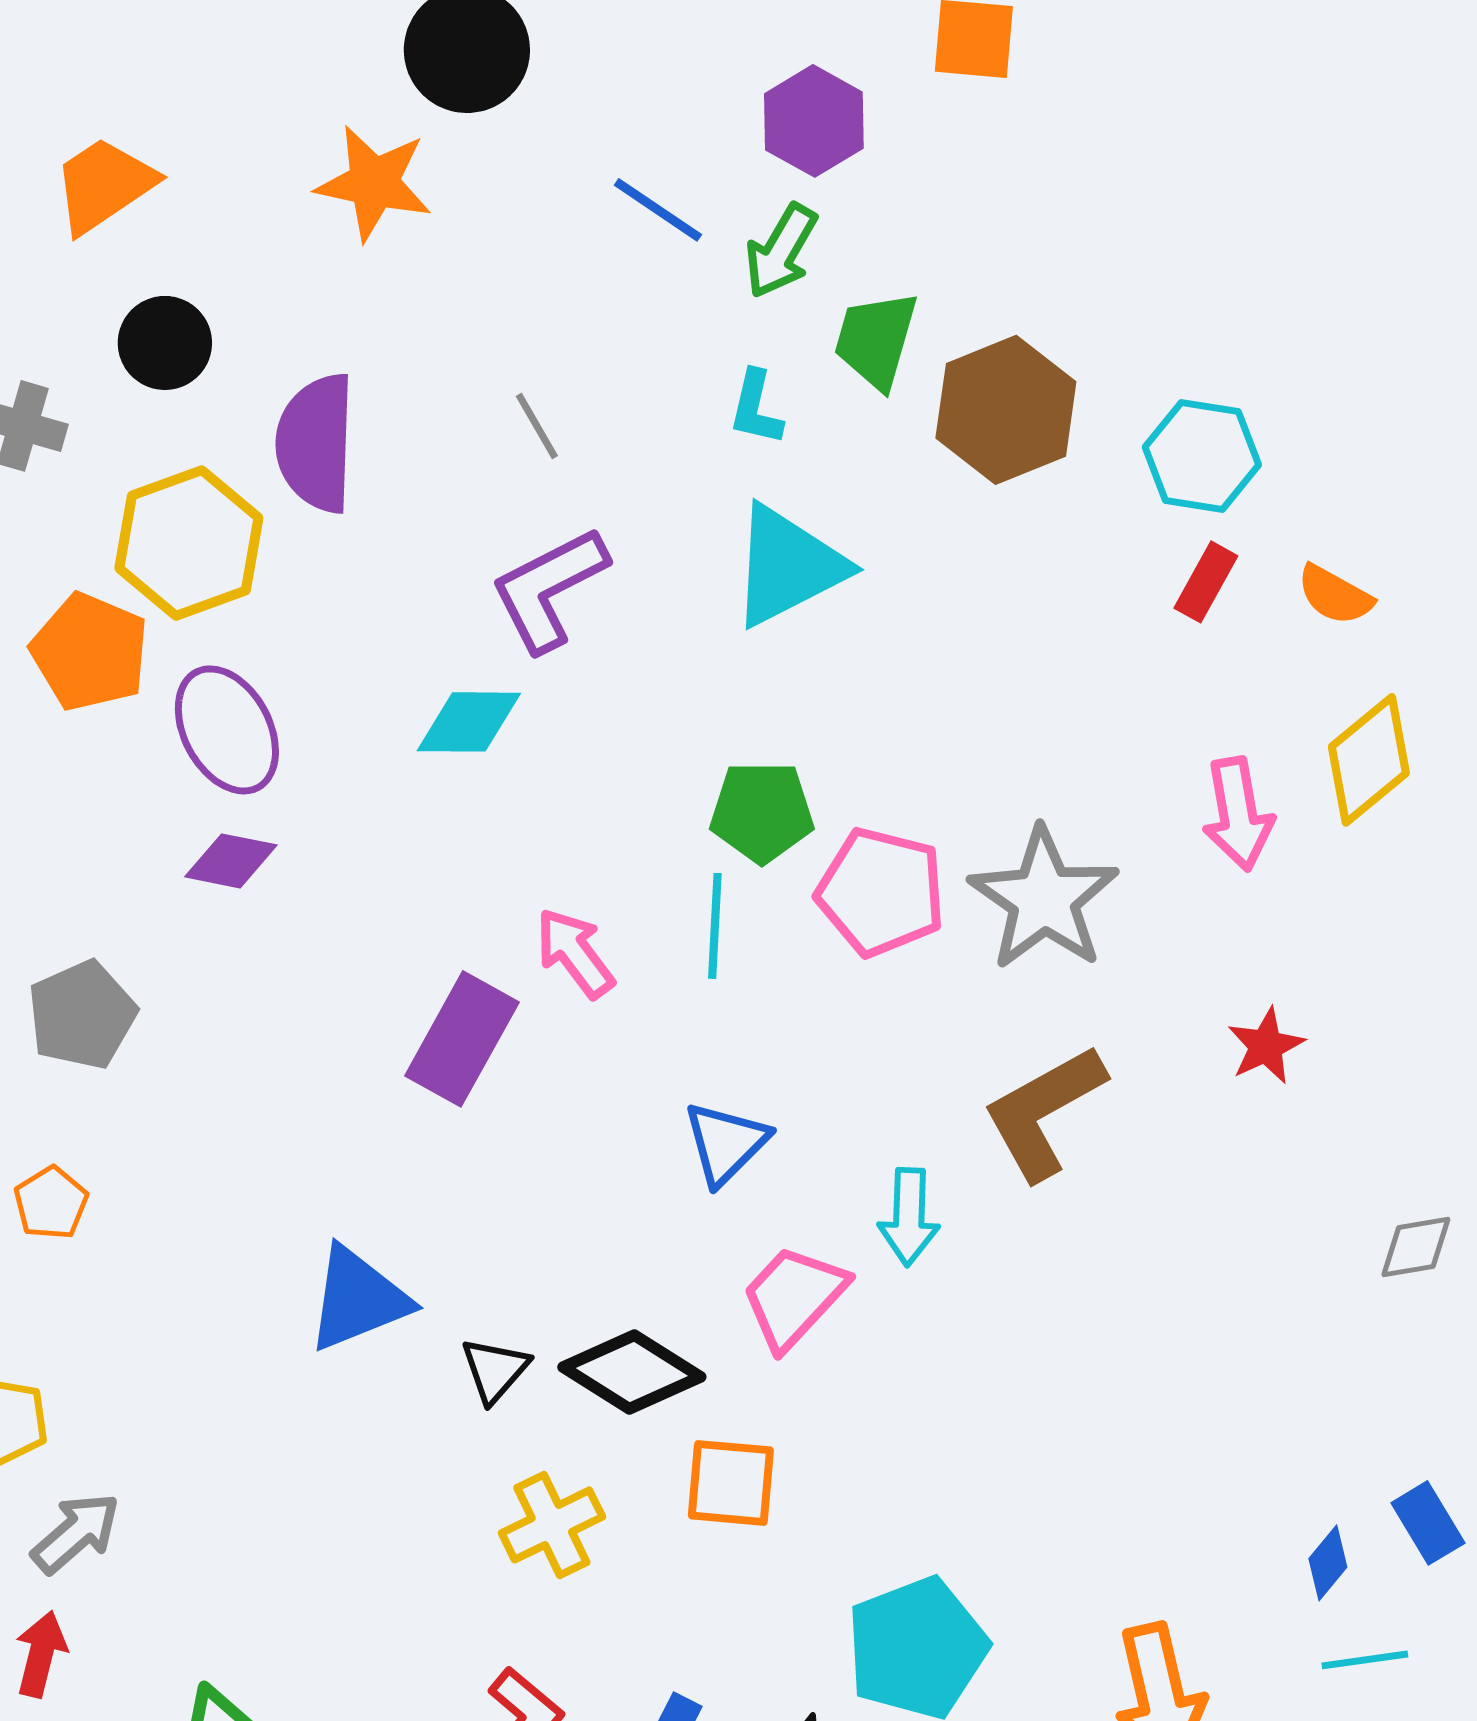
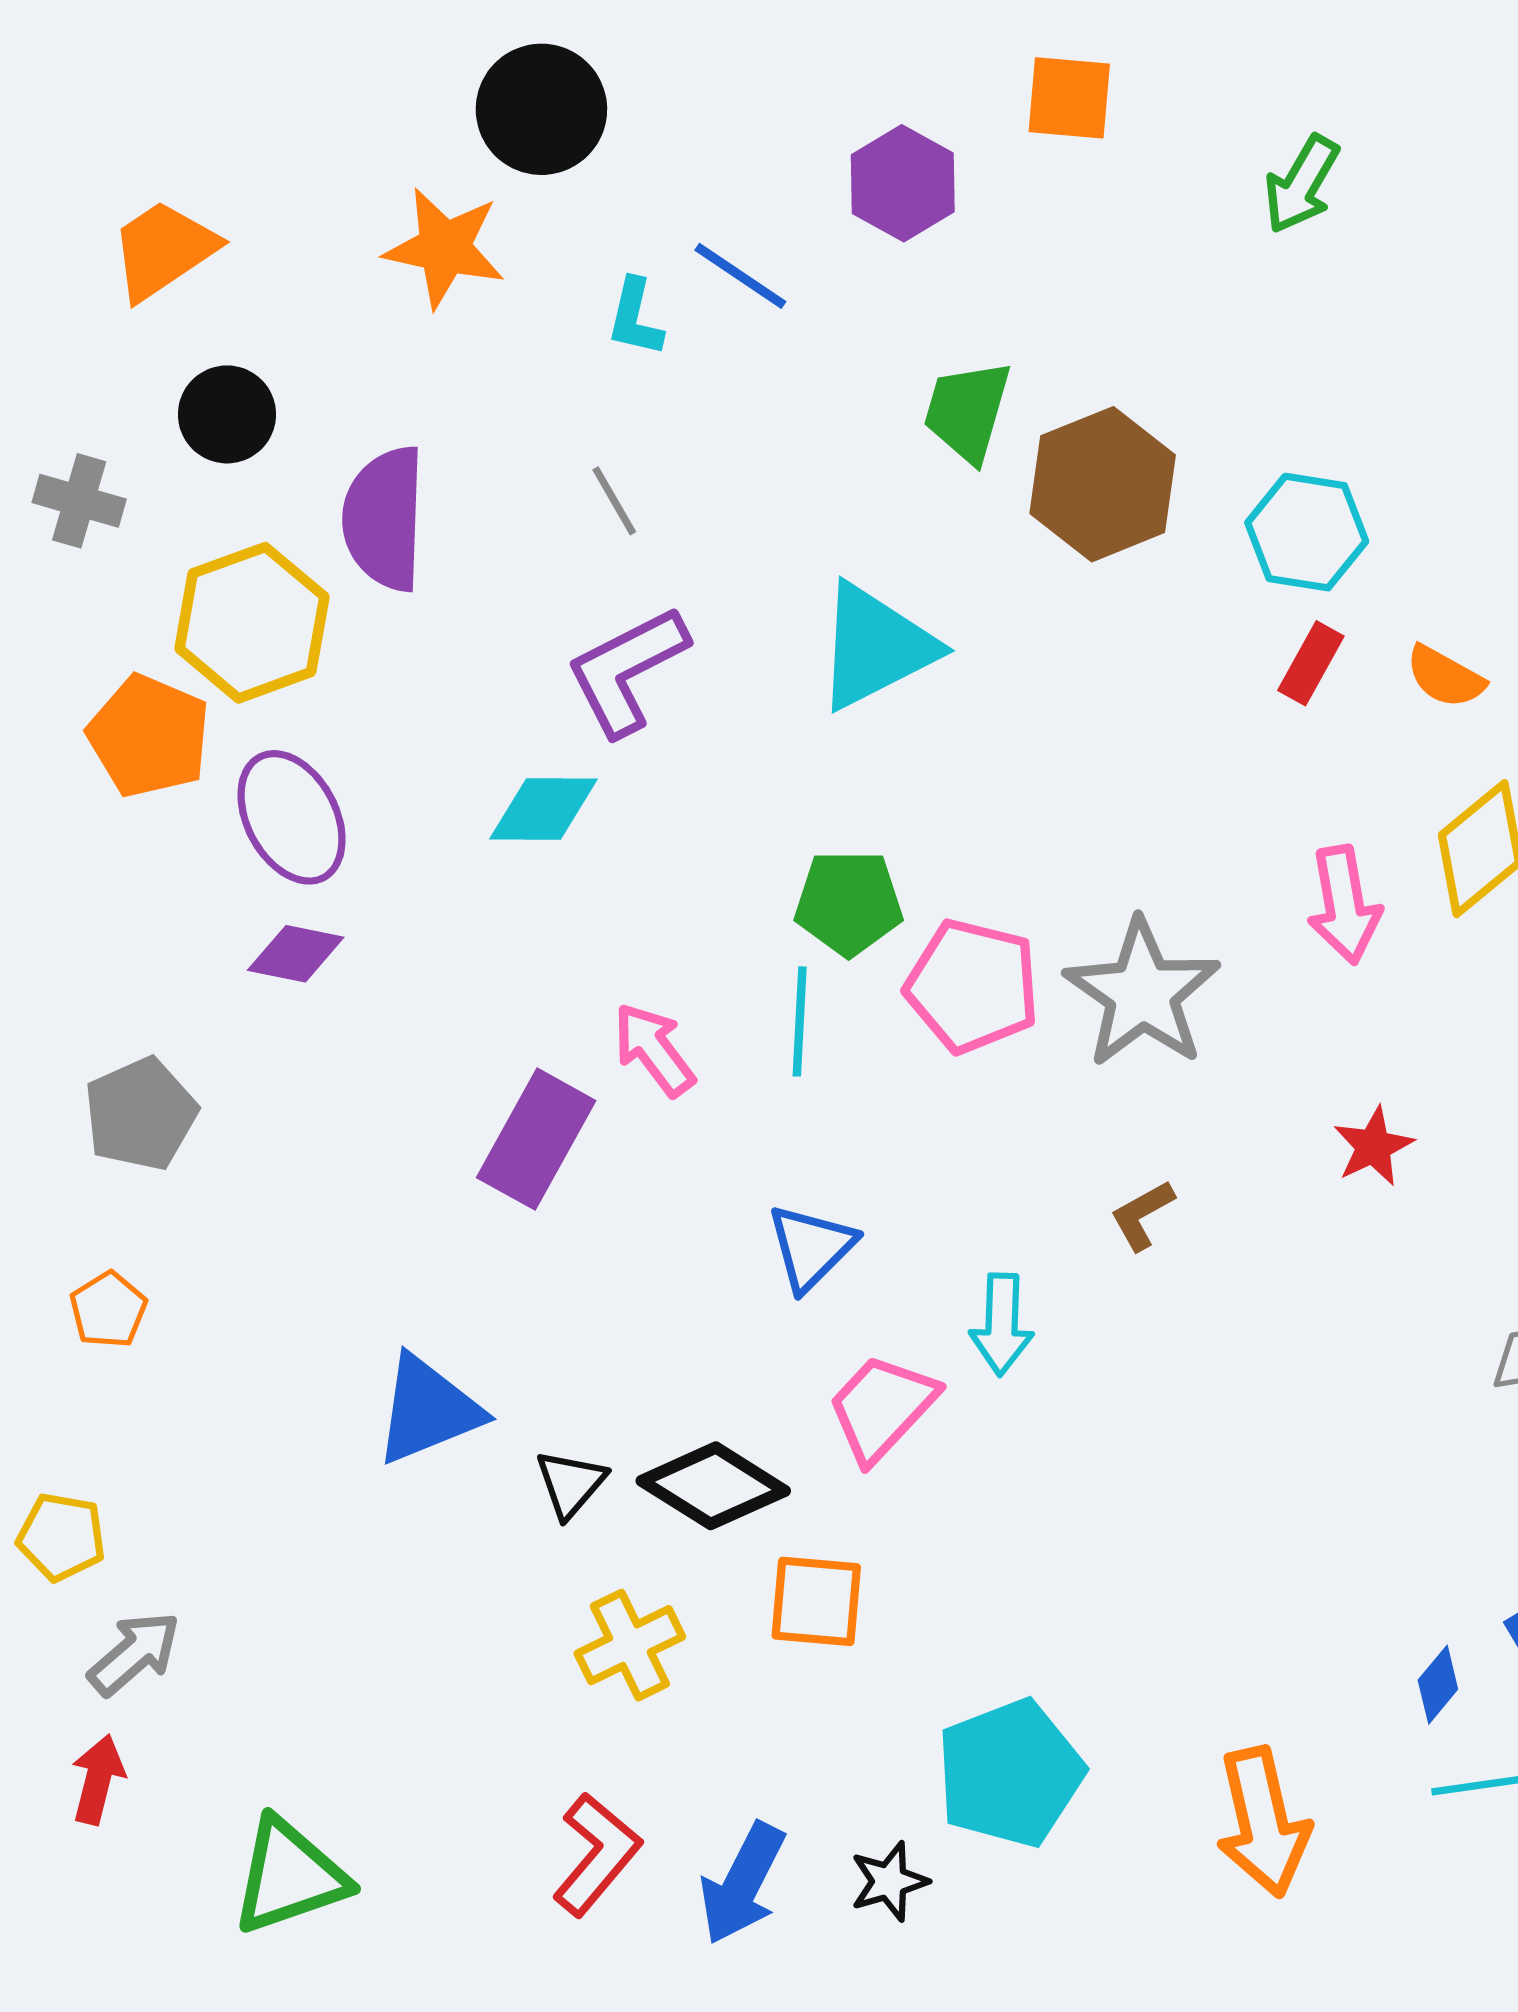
green arrow: (781, 251) -> (1301, 184), moved
cyan L-shape: (756, 408) -> (635, 318), moved
brown L-shape: (1044, 1112) -> (1142, 1215), size x0.5

